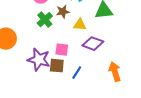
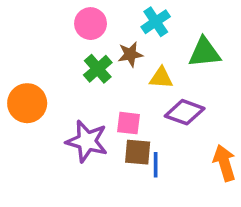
brown square: (57, 66) -> (138, 152), moved
blue line: (77, 73) -> (156, 165), turned -32

